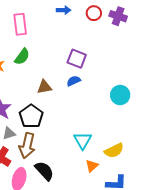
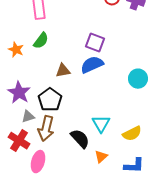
blue semicircle: (74, 81) -> (92, 65), size x1.6
orange triangle: (92, 166) -> (101, 157), moved
black semicircle: (44, 171) -> (80, 139), moved

